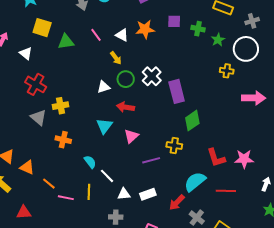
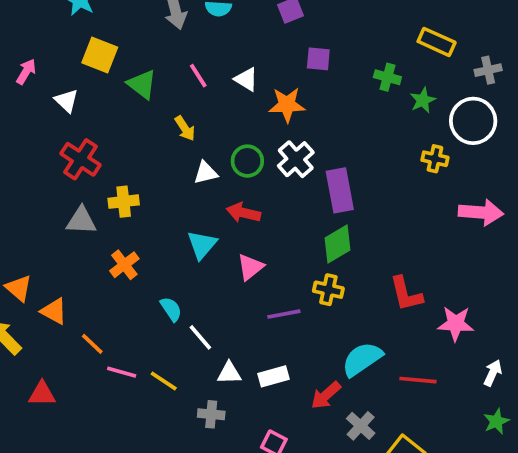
purple square: (174, 21) -> (318, 59), moved
orange star: (145, 29) -> (287, 105), moved
green triangle: (66, 42) -> (142, 84), turned 42
yellow arrow: (116, 58) -> (185, 128), moved
gray triangle: (38, 117) -> (81, 221), turned -42
green diamond: (192, 121) -> (337, 244), moved
orange cross: (63, 140) -> (124, 265), turned 35
red L-shape: (216, 158) -> (406, 294), moved
yellow line: (89, 192) -> (164, 381), moved, turned -63

